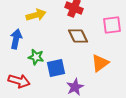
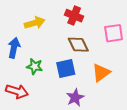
blue square: (56, 68) -> (66, 69), moved

